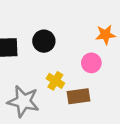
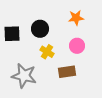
orange star: (105, 35) -> (76, 18), moved
yellow cross: (55, 81) -> (47, 52), moved

